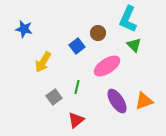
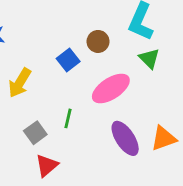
red triangle: (76, 120) -> (47, 165), moved

